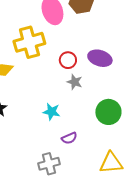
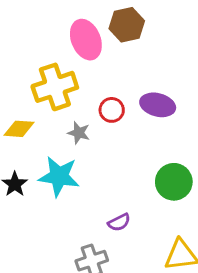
gray star: (75, 82) -> (79, 133), moved
cyan star: (51, 112) -> (59, 176), moved, size x1.6

